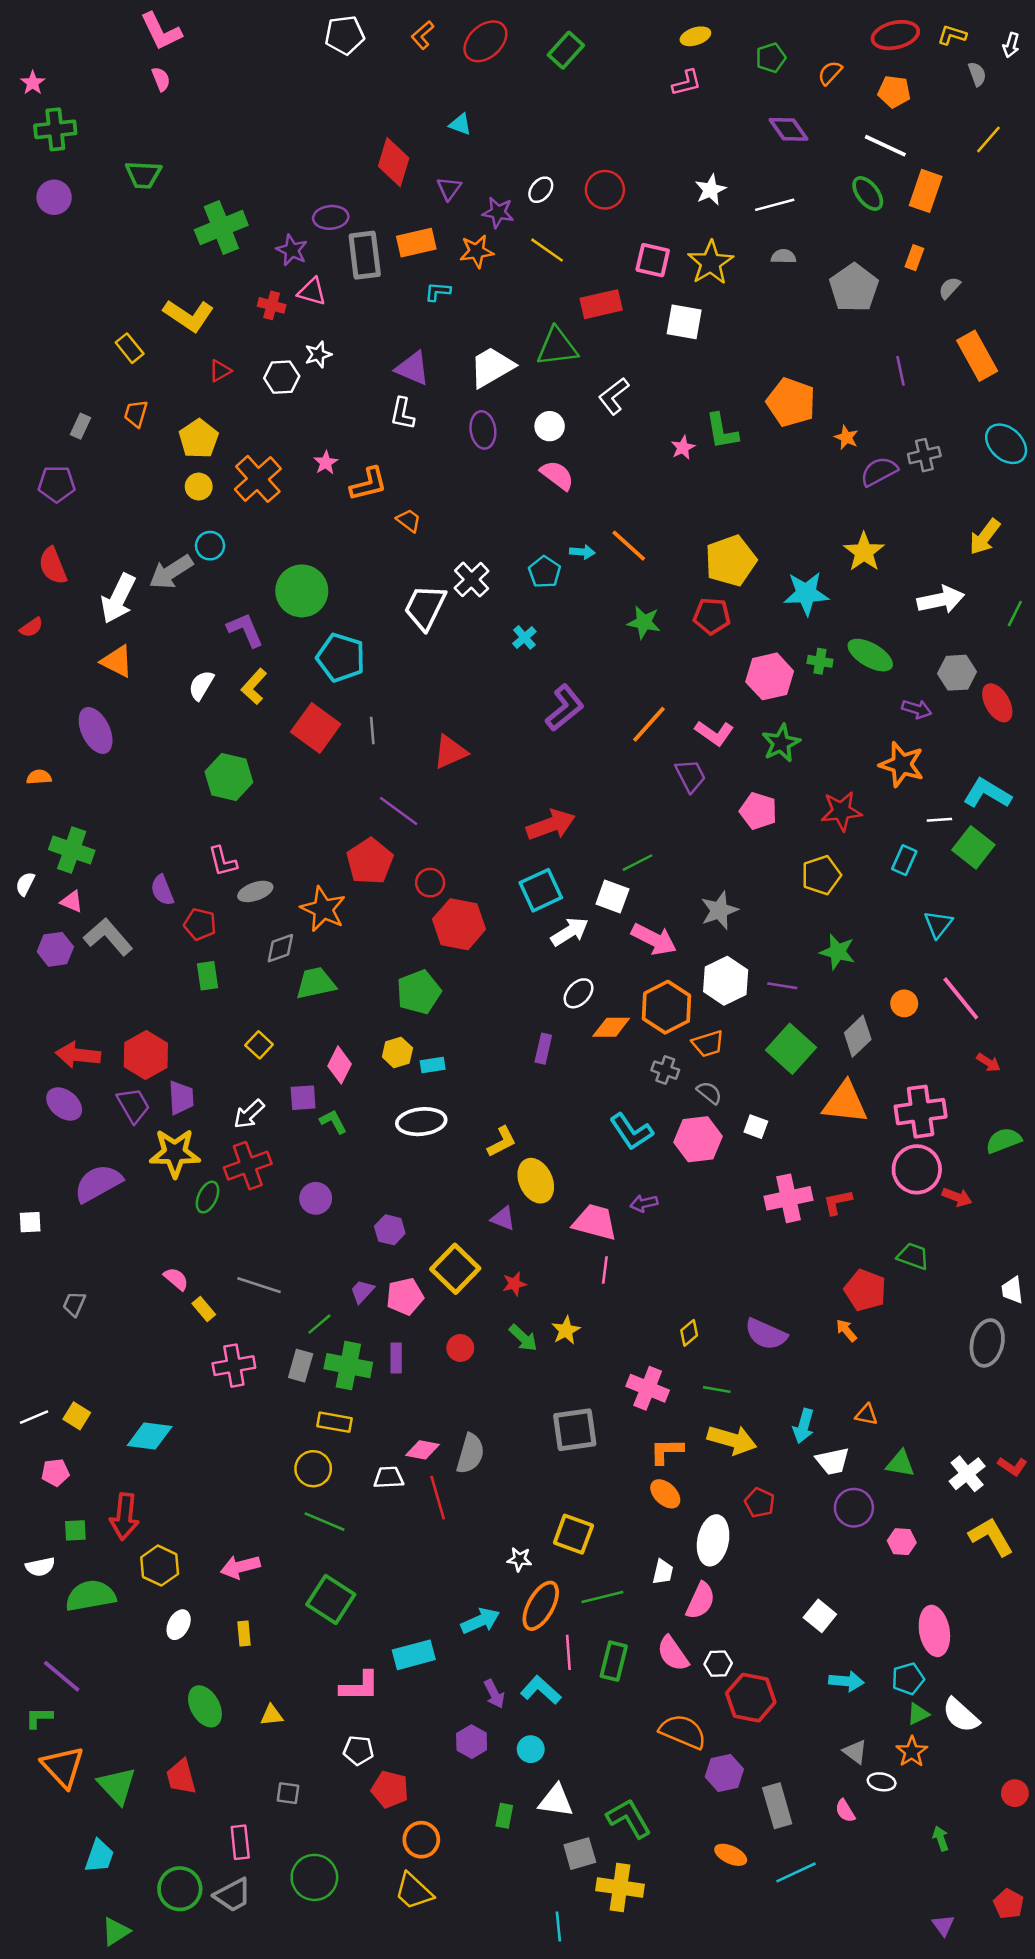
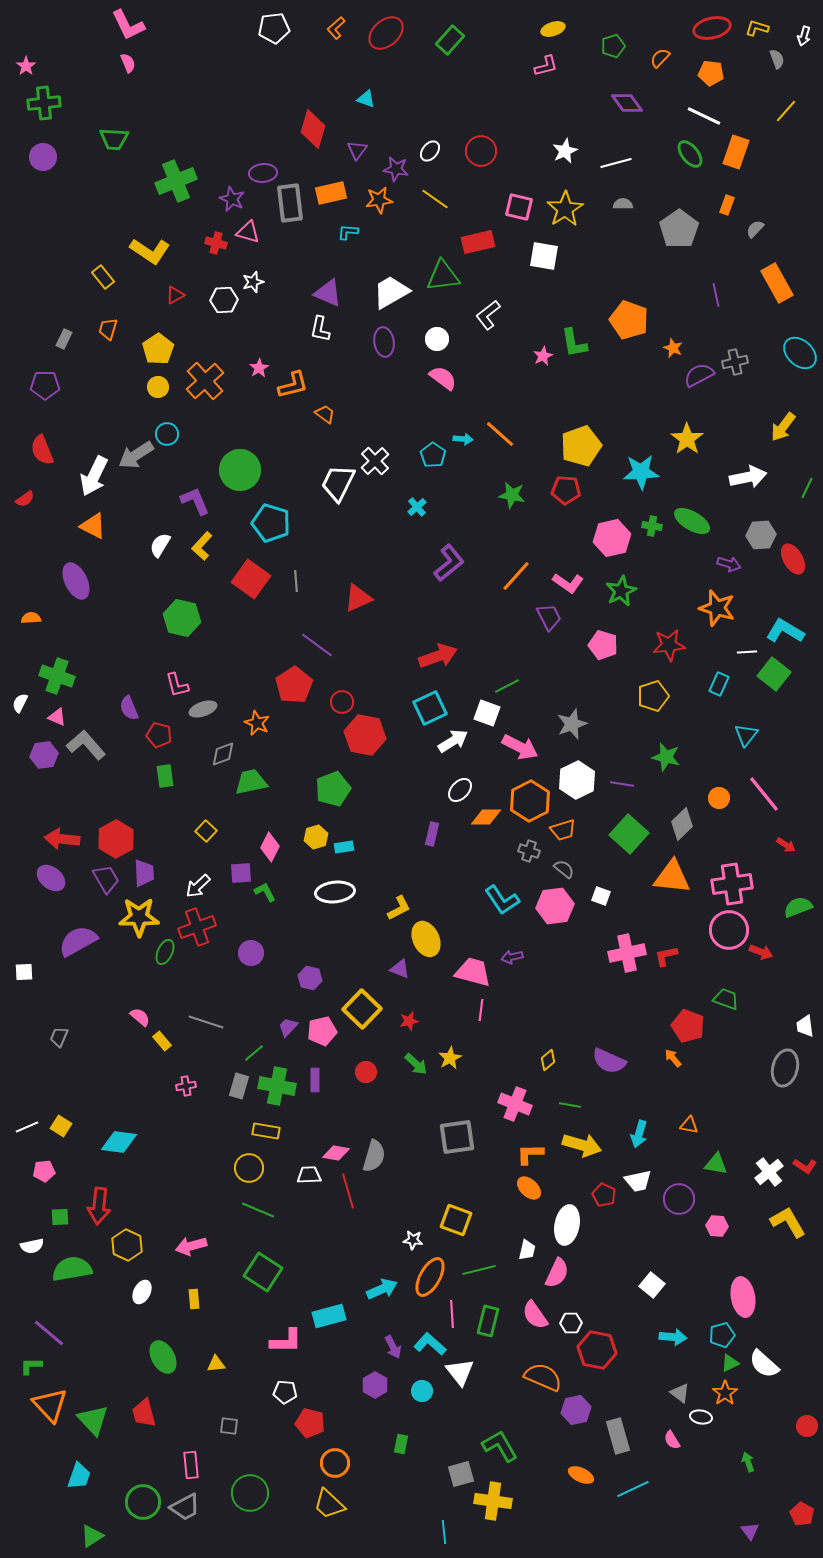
orange star: (323, 909) -> (257, 723), size x0.7
pink cross: (234, 1366) -> (186, 1086), size x0.6
white trapezoid: (833, 1461) -> (638, 1181), moved
white triangle: (556, 1801) -> (460, 1372), moved, turned 44

